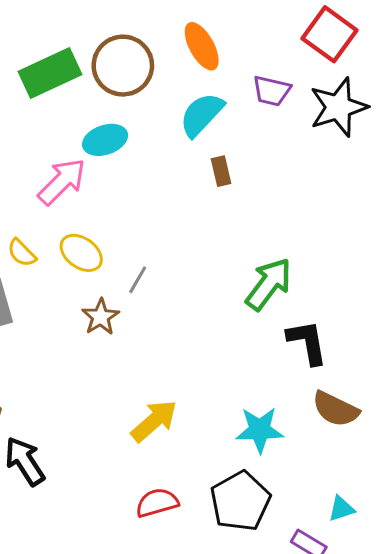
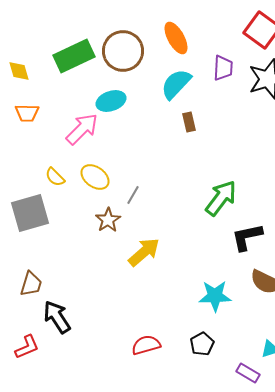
purple trapezoid: (272, 91) -> (223, 68), turned -100
black L-shape: (307, 342) -> (247, 237), turned -92
yellow arrow: (154, 421) -> (144, 252), moved
black pentagon: (240, 501) -> (202, 344), size x0.6

